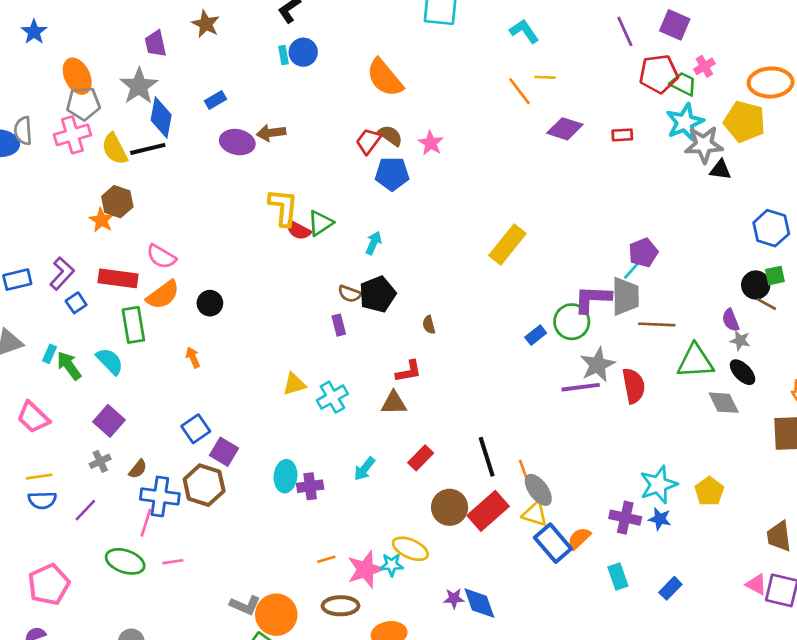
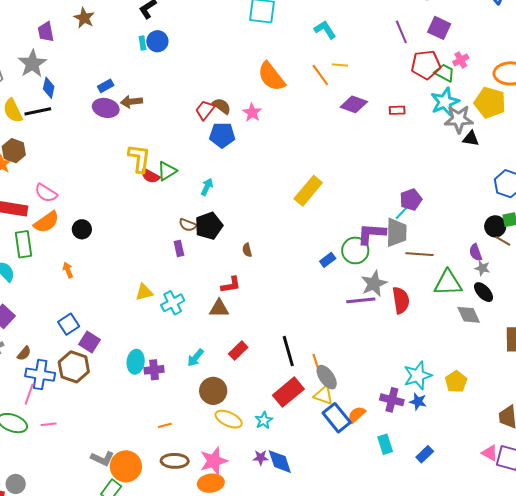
orange semicircle: (385, 78) -> (271, 77), moved
blue rectangle: (215, 100) -> (106, 86), moved
blue diamond: (161, 117) -> (49, 88), size x0.7
brown circle: (450, 507) -> (213, 391), moved
cyan star: (392, 565) -> (264, 420), moved, turned -30
pink star: (366, 569) -> (214, 461), moved

